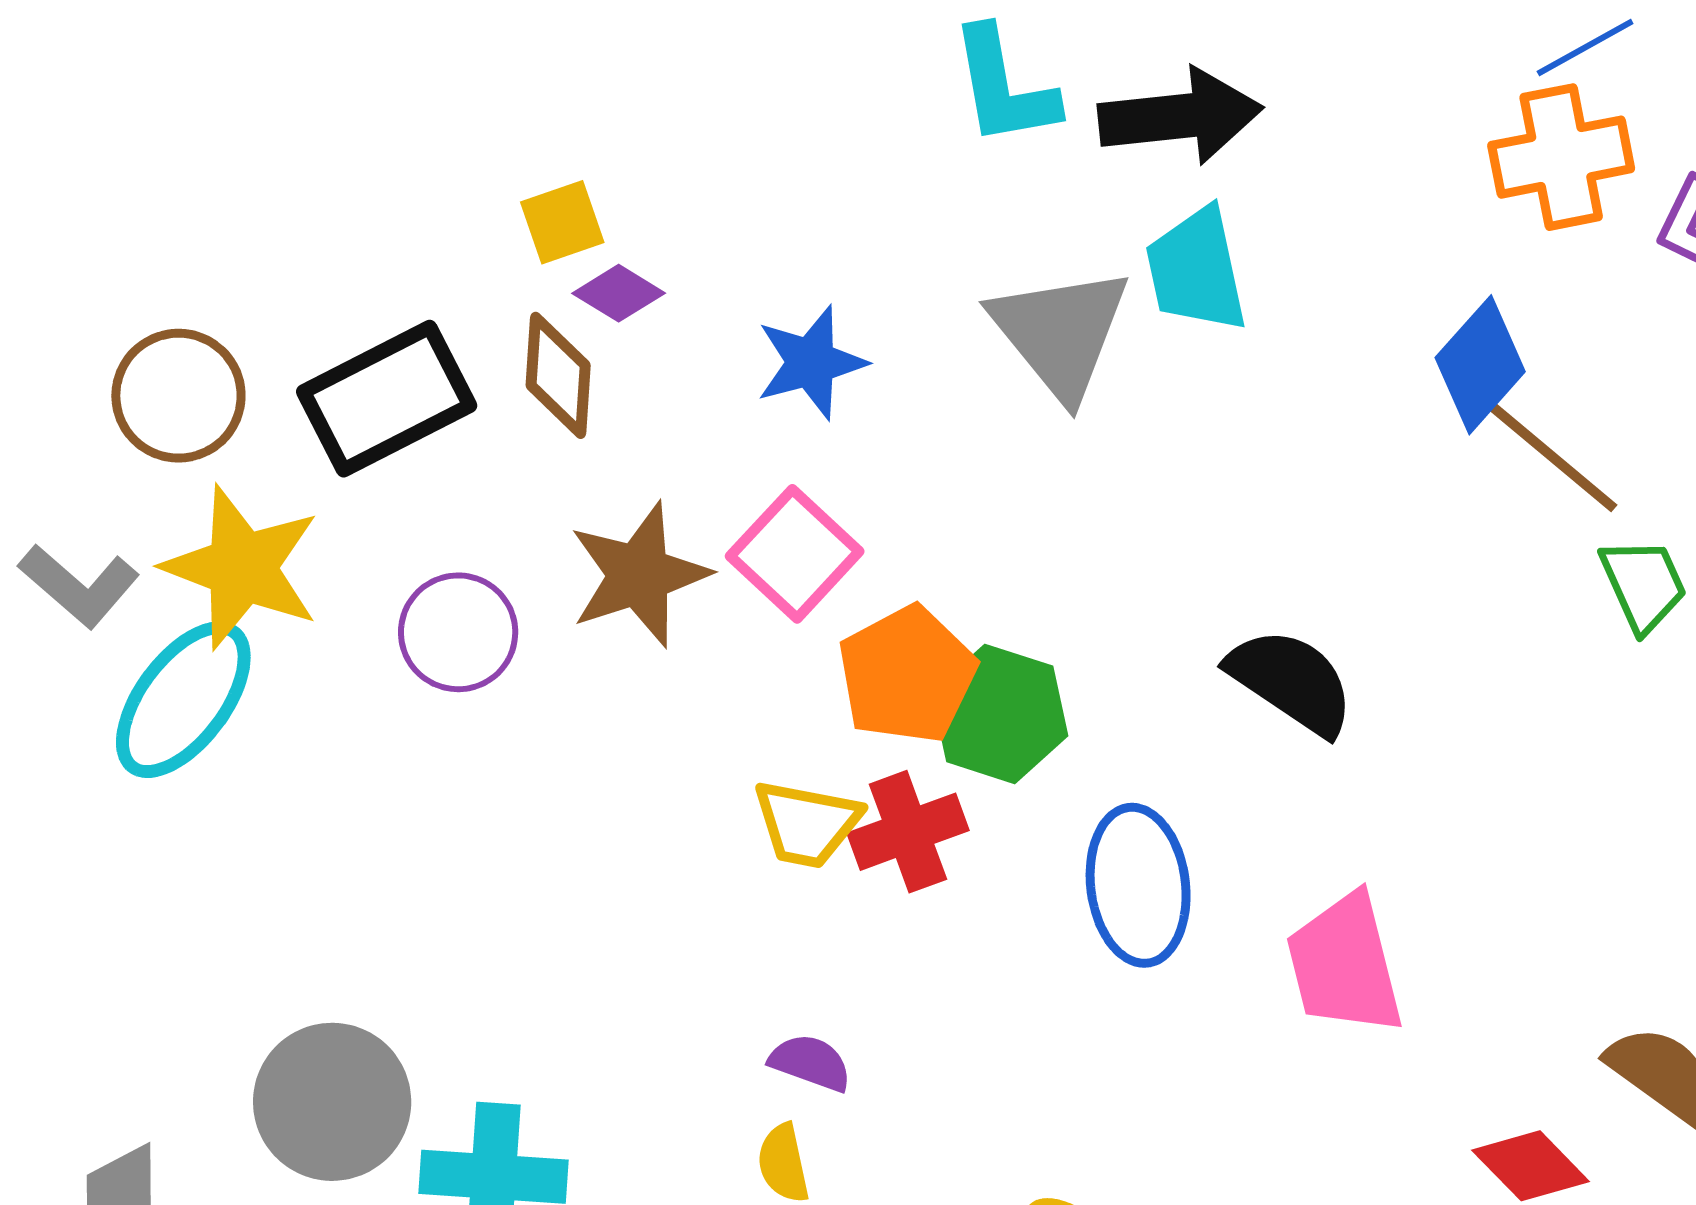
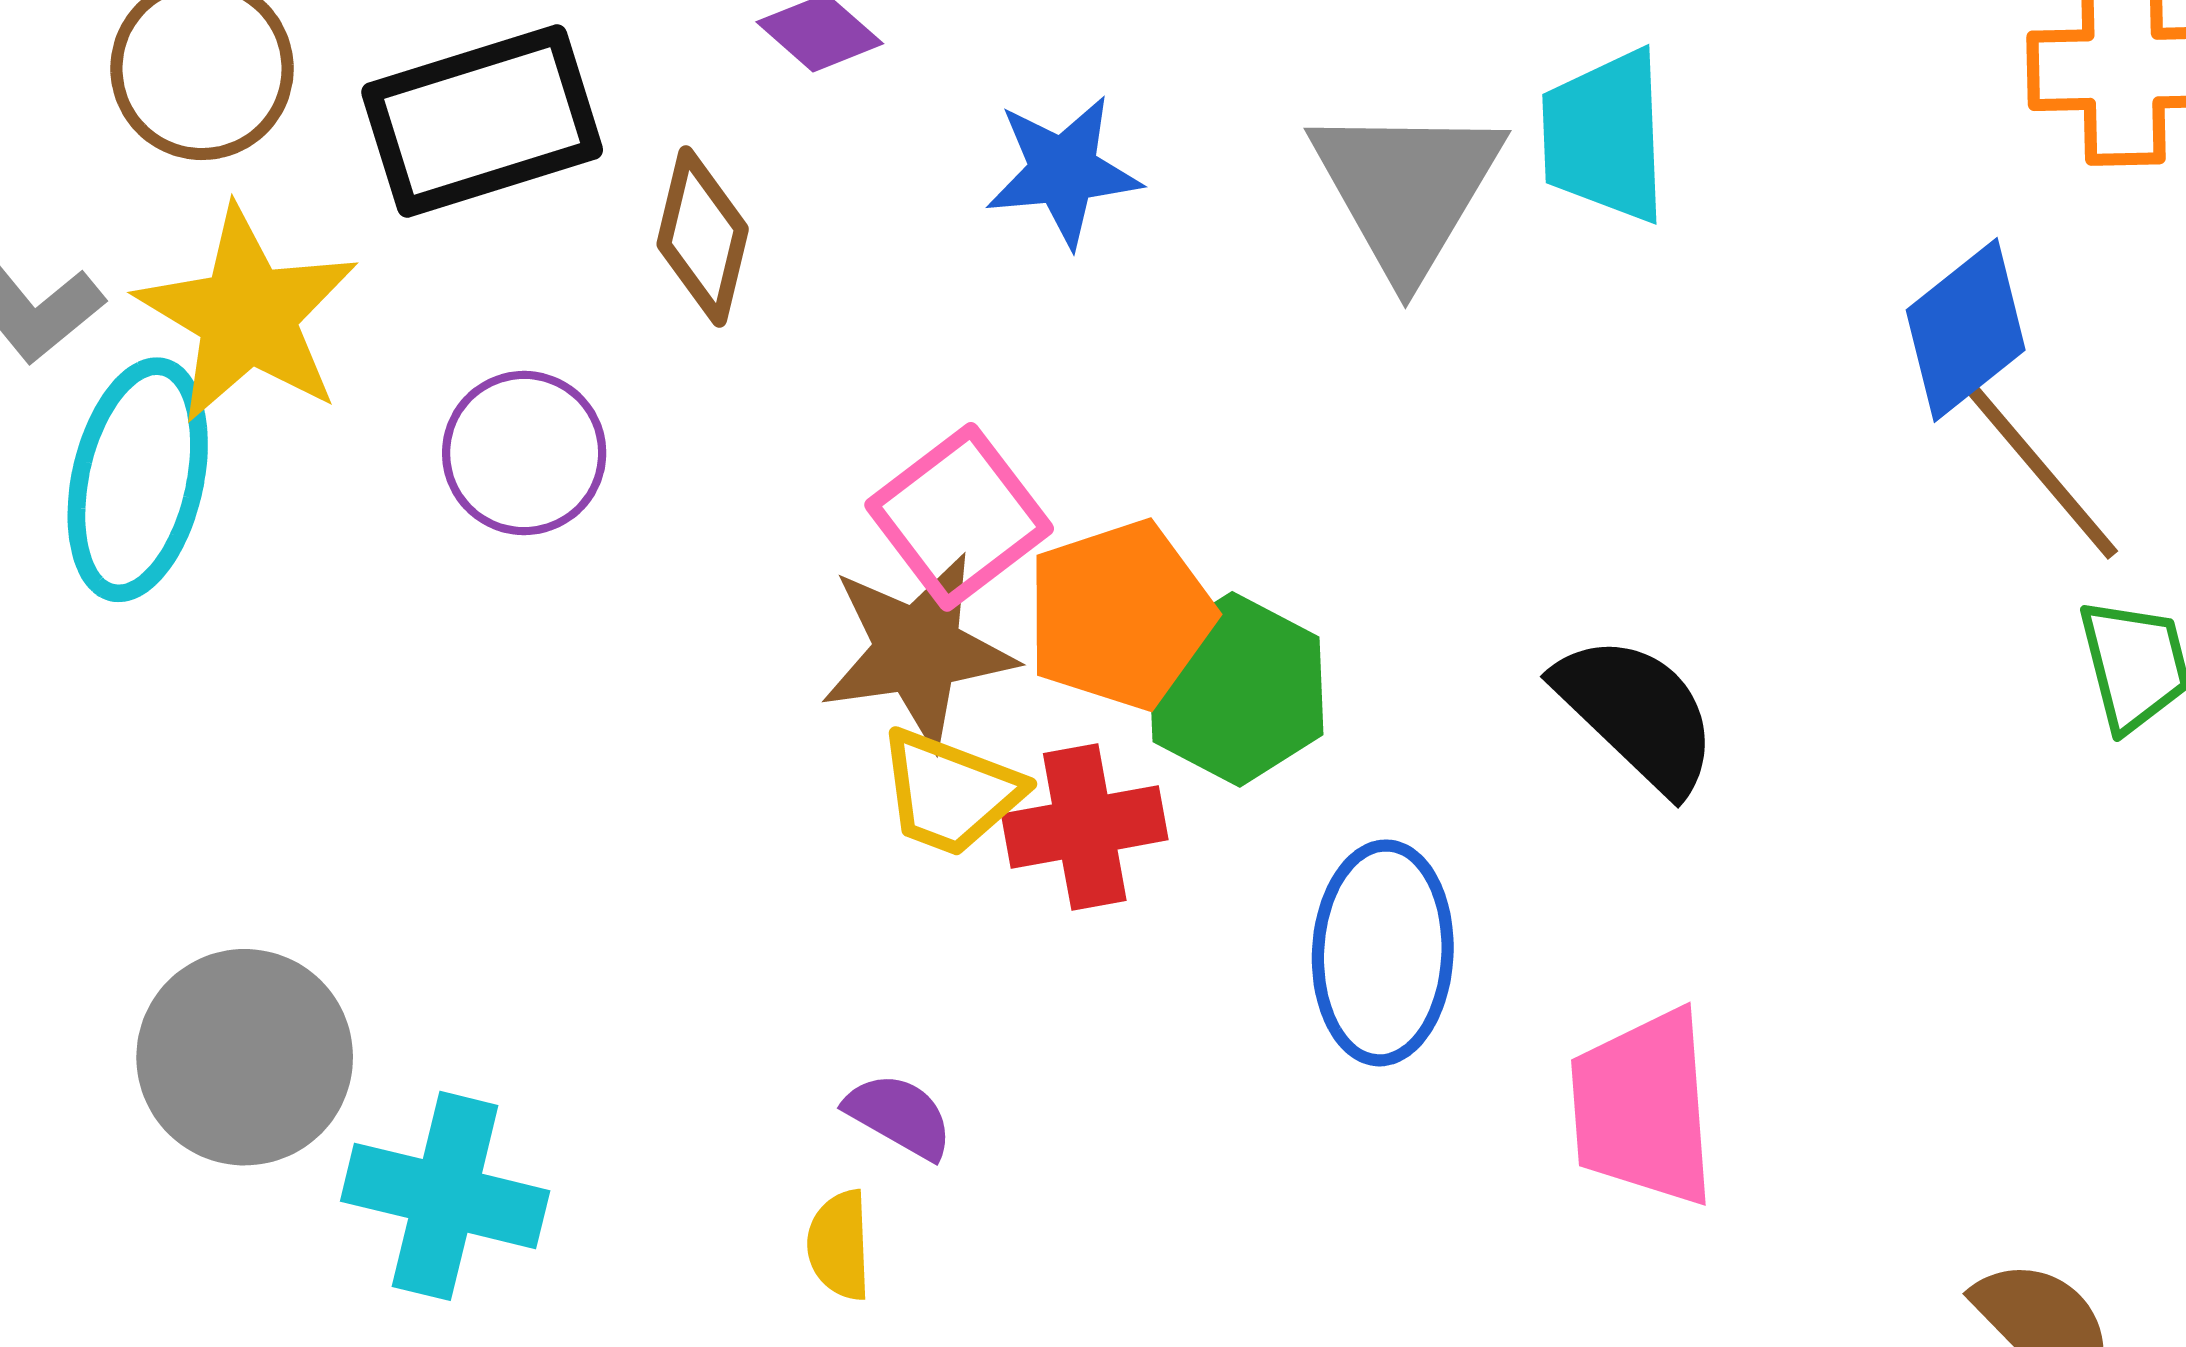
brown diamond: (558, 375) -> (703, 237), moved
pink square: (795, 554) -> (959, 517), moved
brown star: (639, 575) -> (918, 650), moved
cyan ellipse: (183, 700) -> (138, 480), turned -34

